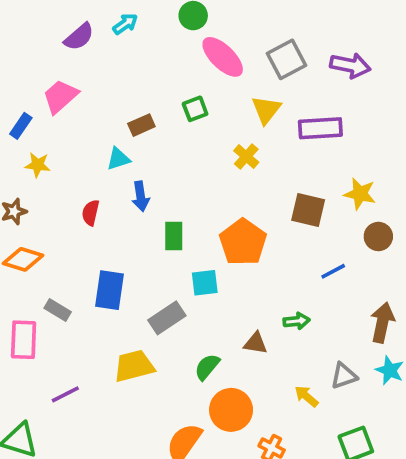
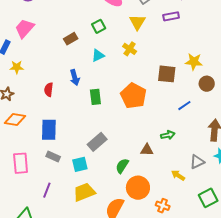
purple rectangle: (320, 128) -> (171, 16), moved, size x0.7
cyan triangle: (118, 159) -> (98, 55), moved
cyan square: (205, 283) -> (80, 164), moved
blue rectangle: (110, 290) -> (49, 130), moved
gray rectangle: (58, 310) -> (53, 156), moved
yellow trapezoid: (134, 366) -> (84, 192), moved
purple line: (65, 394) -> (47, 190), turned -35

